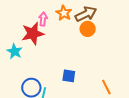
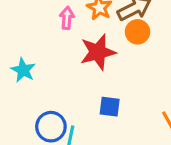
red star: (33, 33) -> (98, 52), moved

